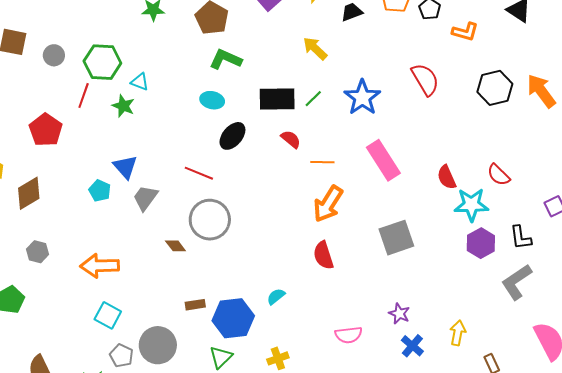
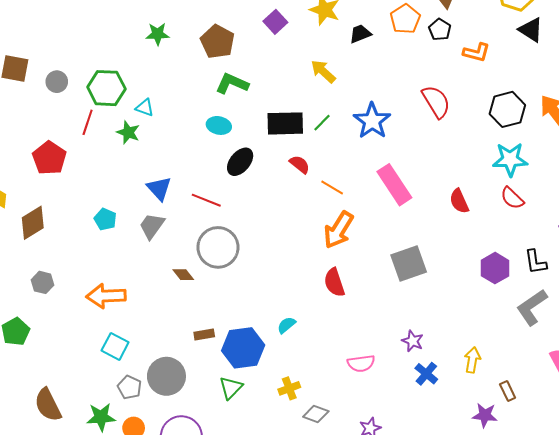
orange line: (322, 162) -> (332, 187), turned 30
blue triangle: (125, 167) -> (159, 188), moved
cyan star: (471, 205) -> (510, 159), moved

